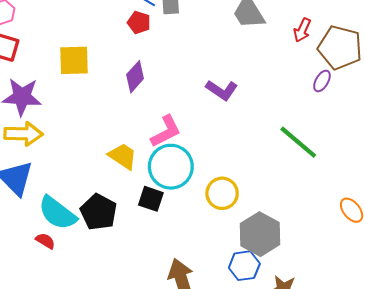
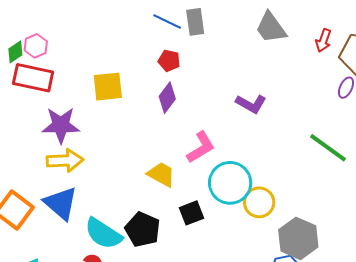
red pentagon: (139, 22) -> (169, 61), moved
cyan circle: (171, 167) -> (230, 183), moved
black square: (151, 199) -> (191, 213), turned -35

